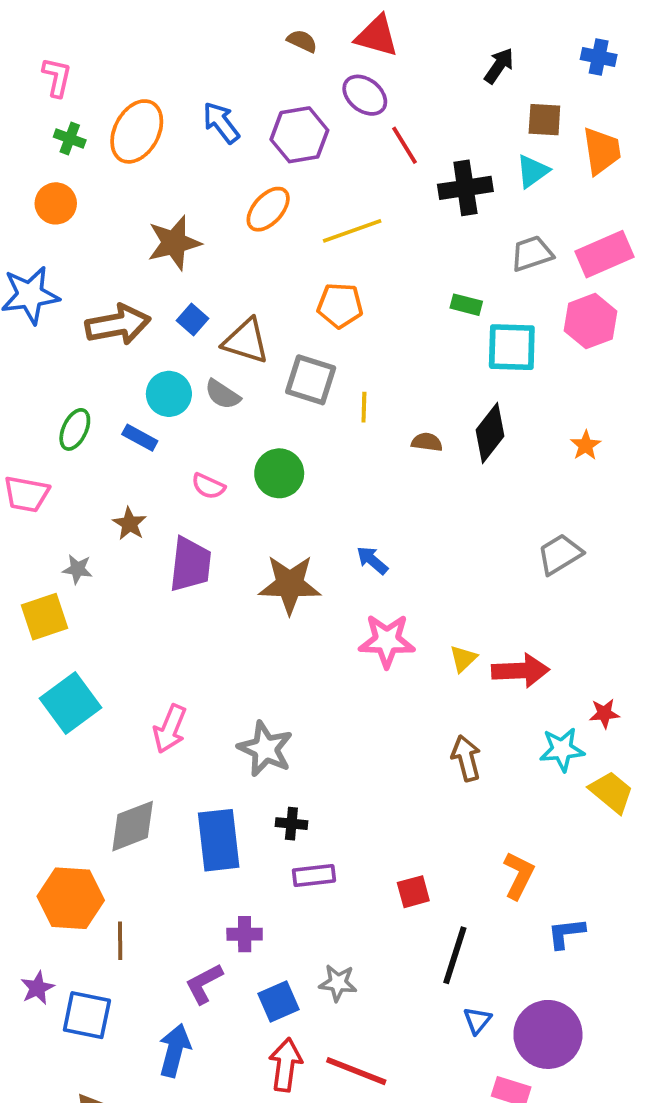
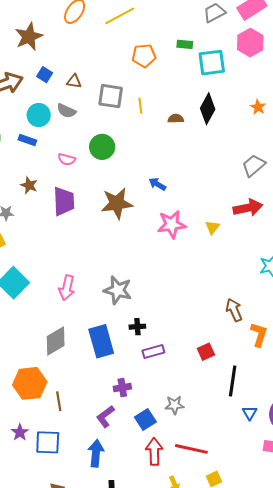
orange pentagon: (340, 305) -> (144, 56), moved
brown triangle: (246, 341) -> (74, 81), size x0.6
red arrow: (521, 671) -> (248, 208), moved
brown arrow: (466, 758) -> (234, 310), moved

